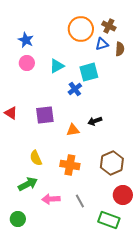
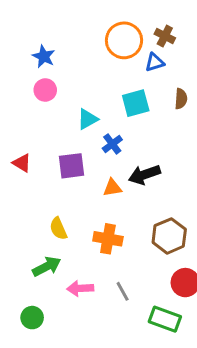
brown semicircle: (120, 49) -> (181, 99), moved
cyan triangle: (57, 66) -> (88, 119), moved
blue cross: (75, 89) -> (112, 144), moved
black arrow: (95, 121) -> (144, 175), size x1.5

